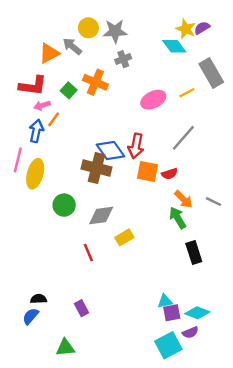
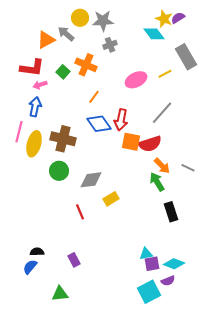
orange line: (54, 119) -> (94, 97), moved
brown cross: (97, 168) -> (63, 139), moved
red semicircle: (170, 174) -> (150, 144), size x1.6

